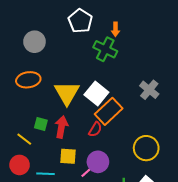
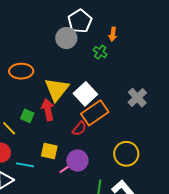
gray circle: (34, 42) -> (66, 38), moved
green cross: (105, 49) -> (100, 52), size x0.6
red arrow: (61, 127) -> (48, 110), moved, turned -30

